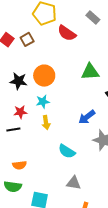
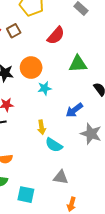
red semicircle: (67, 33) -> (56, 35), moved, turned -84
cyan star: (43, 102) -> (44, 88), moved
yellow arrow: (46, 122) -> (42, 127), moved

